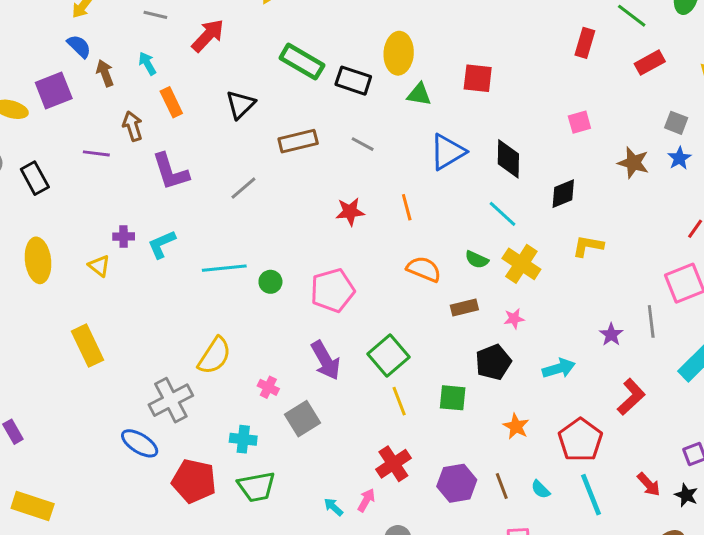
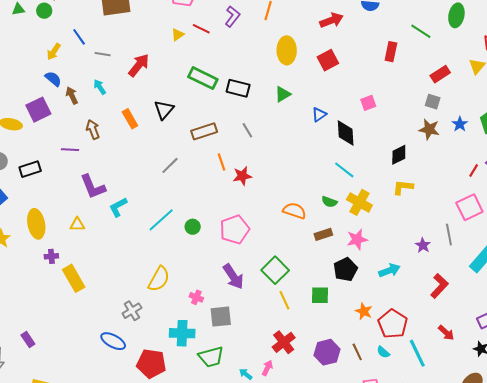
yellow ellipse: (399, 53) -> (287, 50), moved
red rectangle: (650, 63) -> (440, 74), moved
red square: (478, 78) -> (328, 60), moved, turned -30
green triangle: (419, 94) -> (283, 94), turned -36
orange rectangle: (171, 102) -> (130, 119), moved
pink square: (579, 122) -> (368, 103), moved
gray square: (676, 123) -> (433, 102), moved
gray line: (363, 144) -> (247, 130), turned 35
blue triangle: (448, 152) -> (319, 115), moved, size x0.6
purple L-shape: (171, 172) -> (93, 187), moved
black rectangle: (35, 178) -> (30, 169), turned -75
black diamond: (563, 194) -> (399, 155), moved
orange line: (407, 207) -> (221, 162), moved
purple cross: (124, 237) -> (51, 256), moved
yellow triangle: (99, 266) -> (77, 224), turned -35
cyan line: (224, 268) -> (161, 220), turned -32
pink star: (514, 319) -> (357, 239), size x1.5
gray cross: (171, 400) -> (132, 311), size x0.7
gray square: (302, 419) -> (221, 317), turned 30
cyan cross: (243, 439) -> (182, 333), size x1.4
red pentagon: (580, 440) -> (393, 324), moved
red arrow: (649, 484) -> (446, 333), moved
green trapezoid: (257, 487) -> (211, 357), moved

